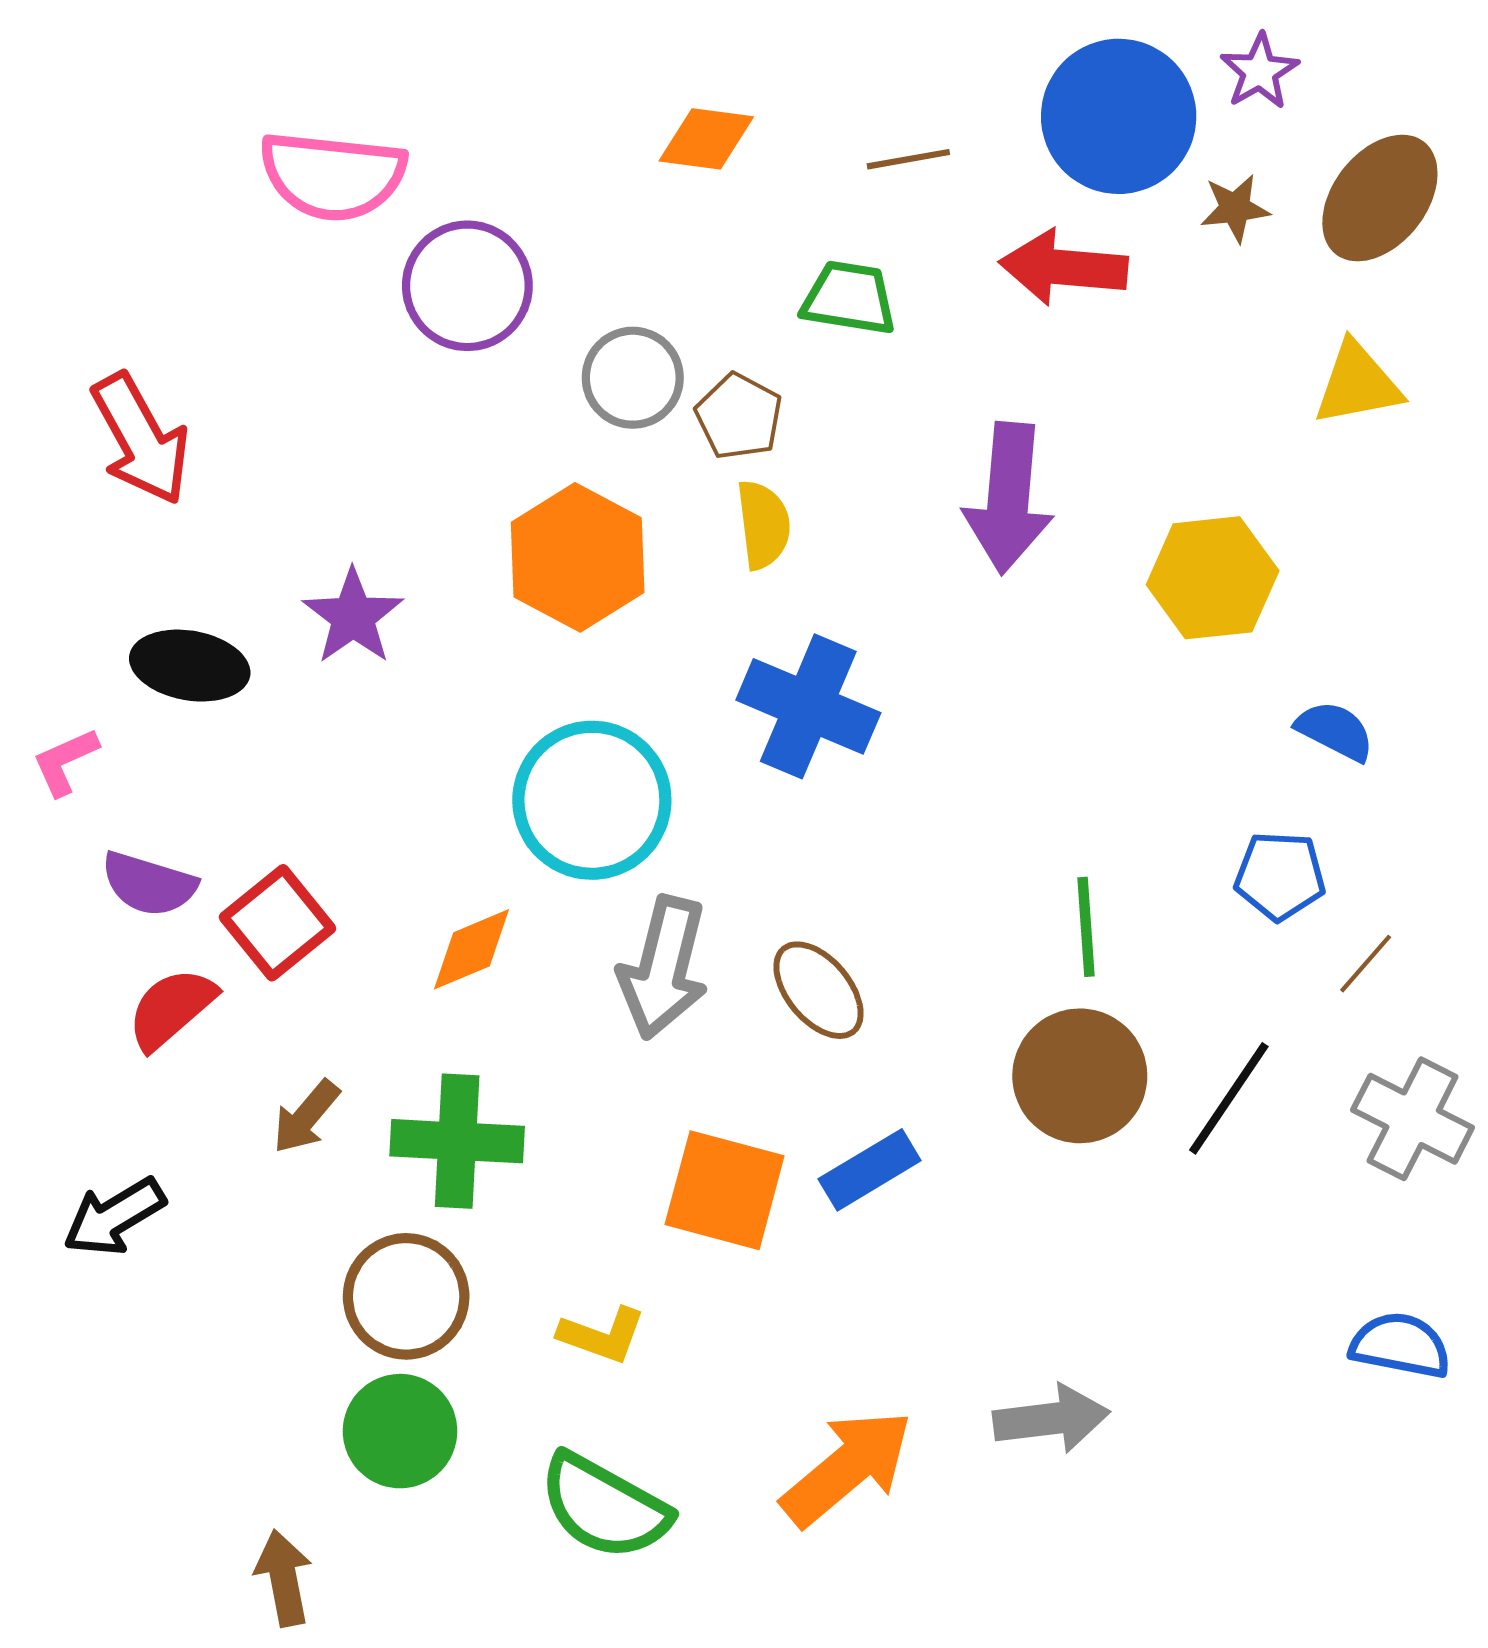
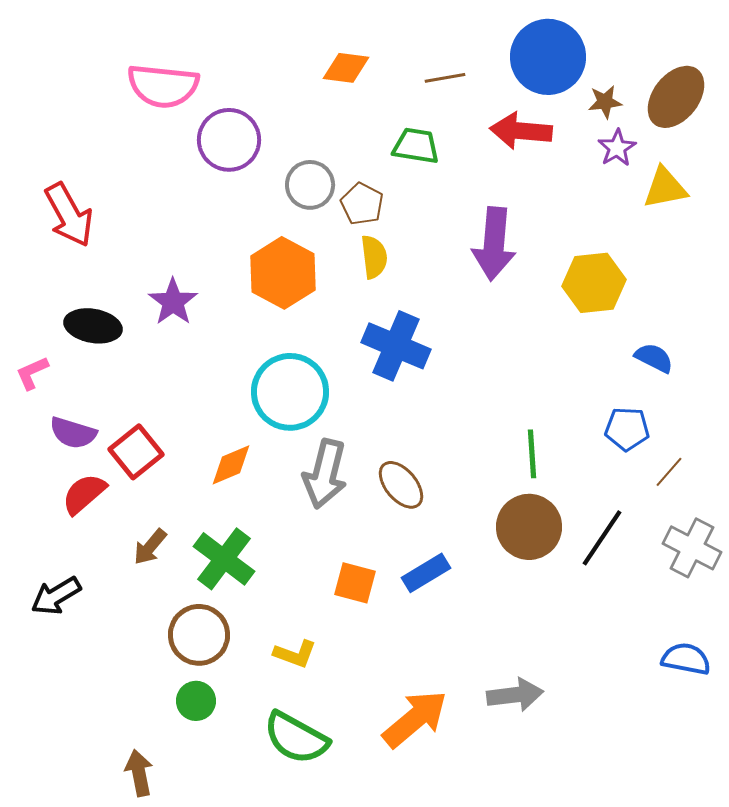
purple star: (1259, 71) -> (617, 148), moved
green cross: (457, 1141) -> (224, 559), turned 34
orange square: (725, 1190) -> (355, 583), size x0.7
green circle: (400, 1431) -> (196, 701), size x0.7

